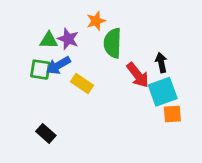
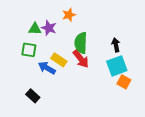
green semicircle: (113, 43) -> (81, 43), moved
blue arrow: (58, 65) -> (47, 68), moved, turned 60
red arrow: (138, 75) -> (81, 59), moved
orange square: (172, 114) -> (124, 82), turned 32

